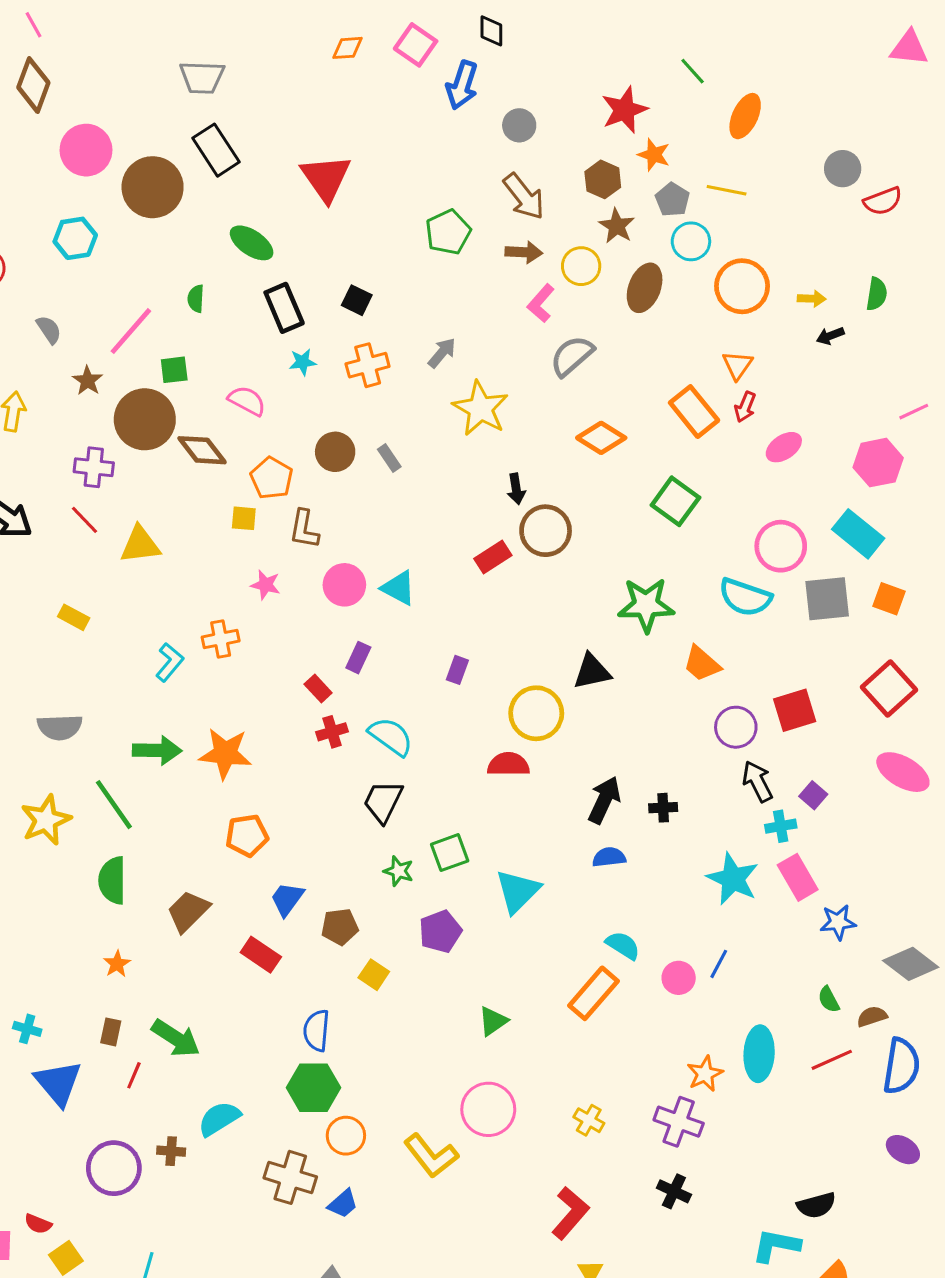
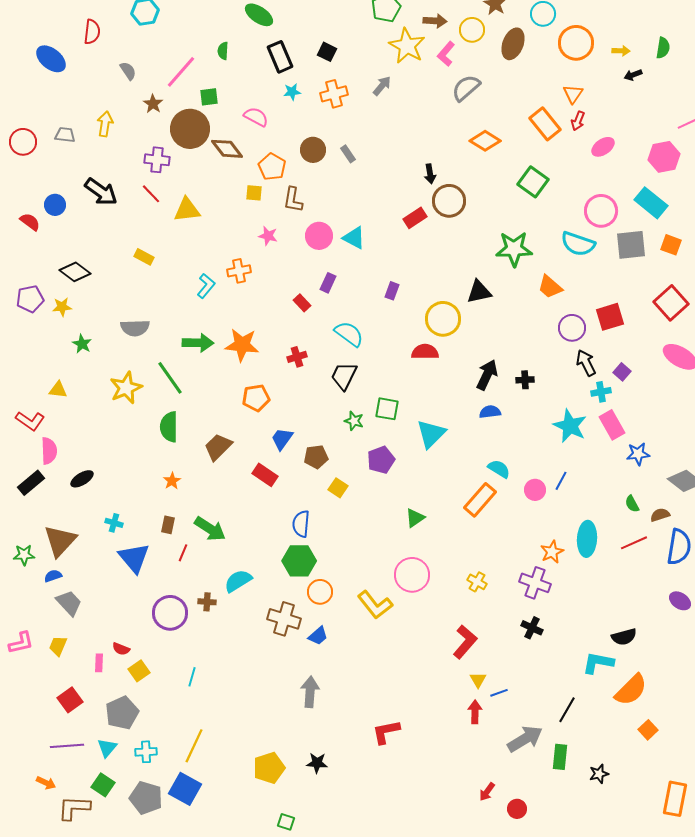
yellow star: (481, 408) -> (407, 46), moved
red cross: (332, 732) -> (297, 357), moved
green square: (450, 853) -> (387, 409), turned 30

